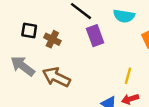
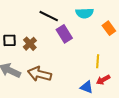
brown cross: (52, 39) -> (30, 44), turned 32

